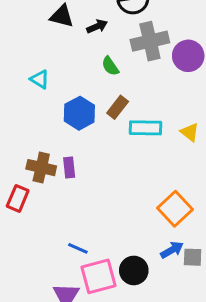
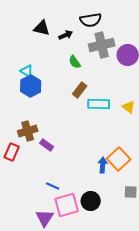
blue hexagon: (79, 113) -> (31, 86), moved
brown cross: (41, 168) -> (28, 131), turned -30
purple rectangle: (69, 168) -> (47, 145), moved, turned -48
blue arrow: (172, 250) -> (103, 165), moved, turned -56

